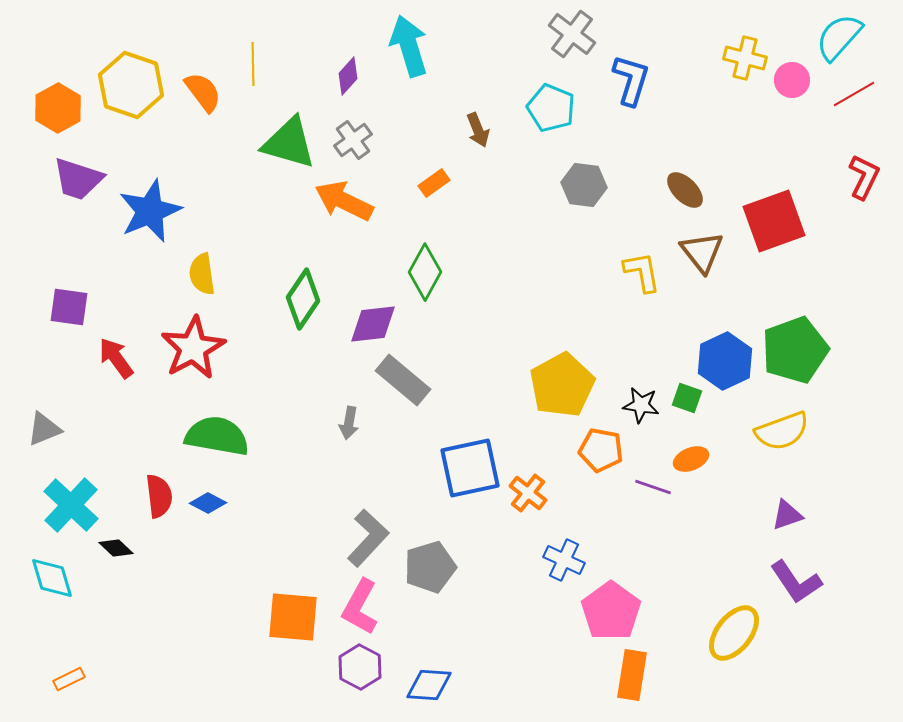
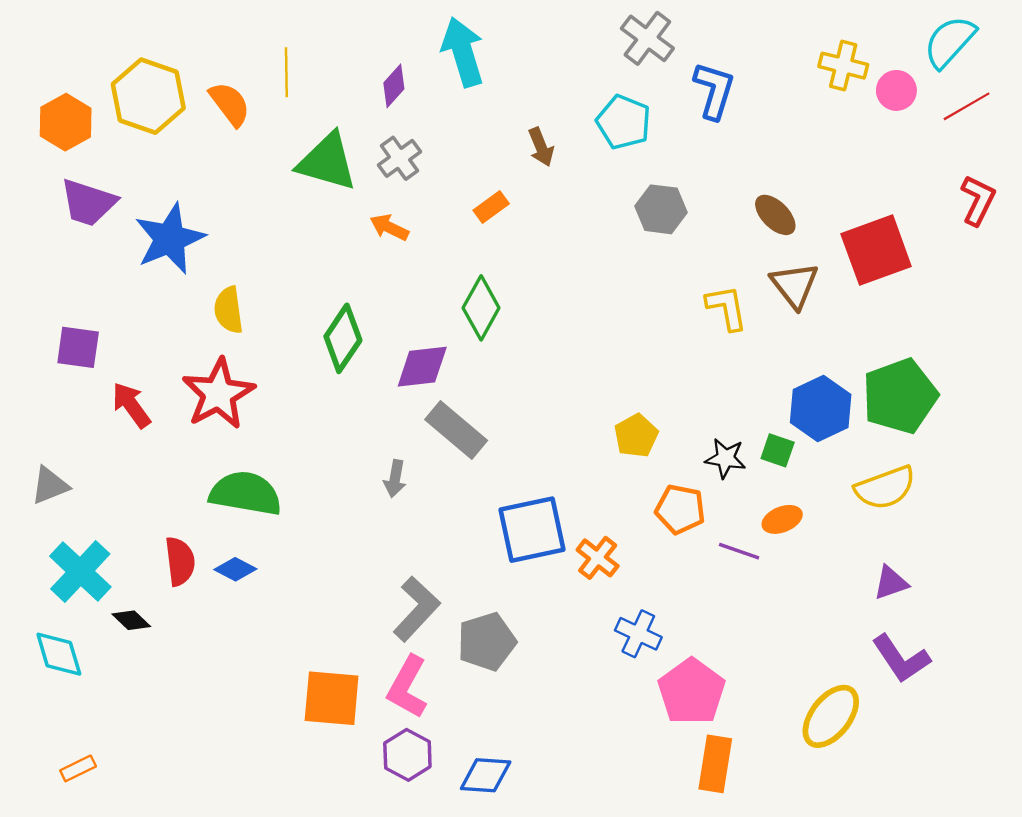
orange arrow: (344, 201) -> (389, 227), size x0.6
yellow pentagon: (562, 385) -> (636, 436), size x0.6

